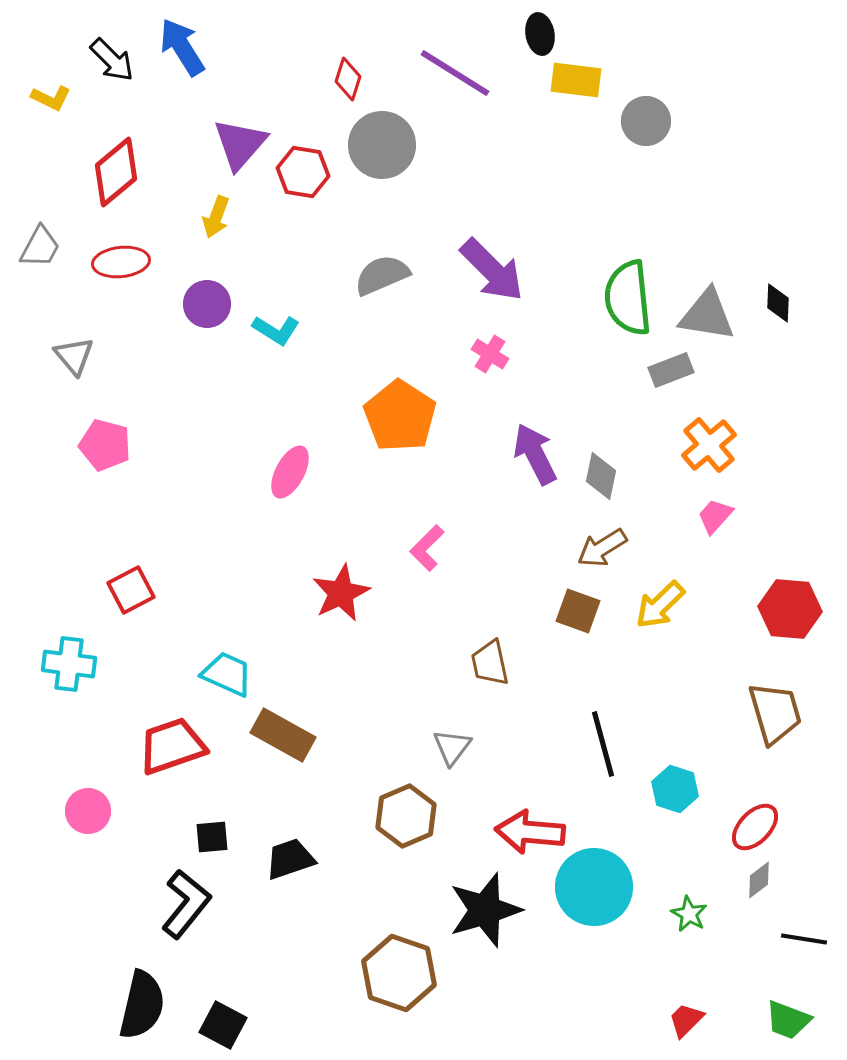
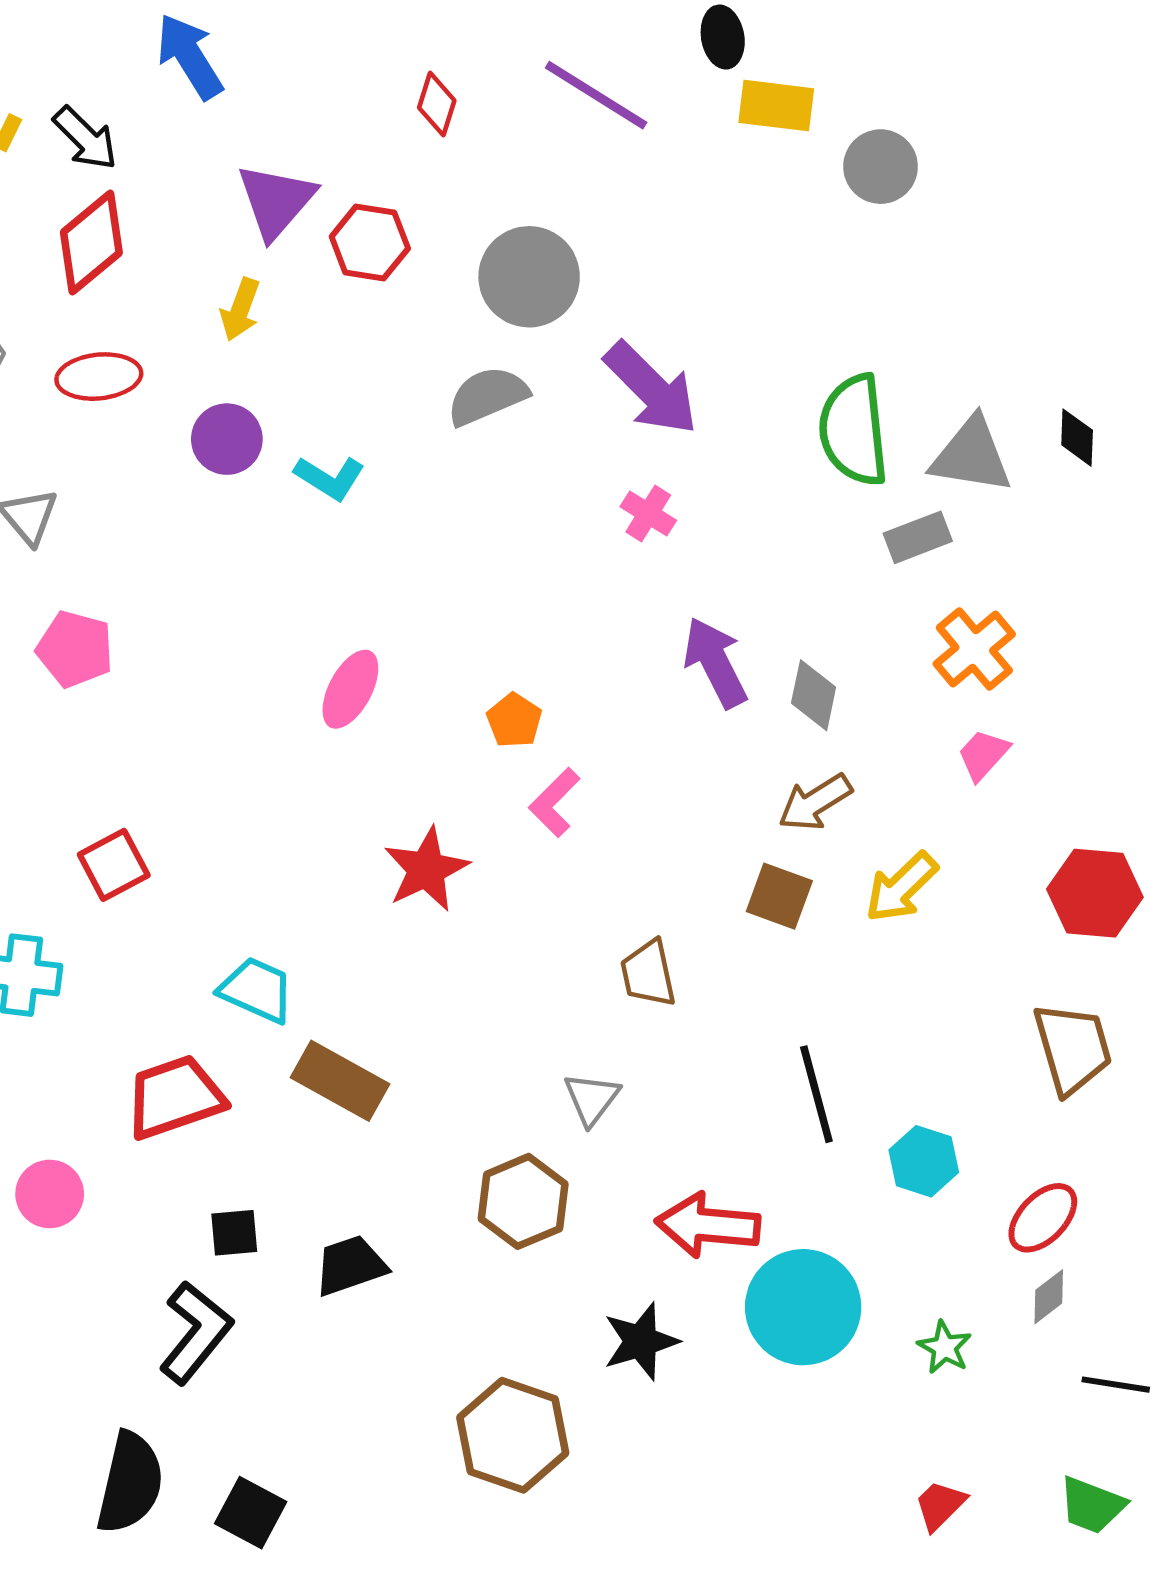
black arrow: (112, 60) -> (85, 138), moved
gray circle: (382, 145) -> (529, 277), moved
orange pentagon: (400, 416) -> (514, 720), moved, size x0.5
black star: (485, 910) -> (641, 1341), size x0.7

